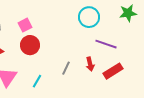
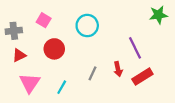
cyan circle: (89, 17) -> (87, 26), moved
pink square: (25, 25) -> (44, 20), moved, turned -32
purple line: (106, 44) -> (135, 48), turned 45

